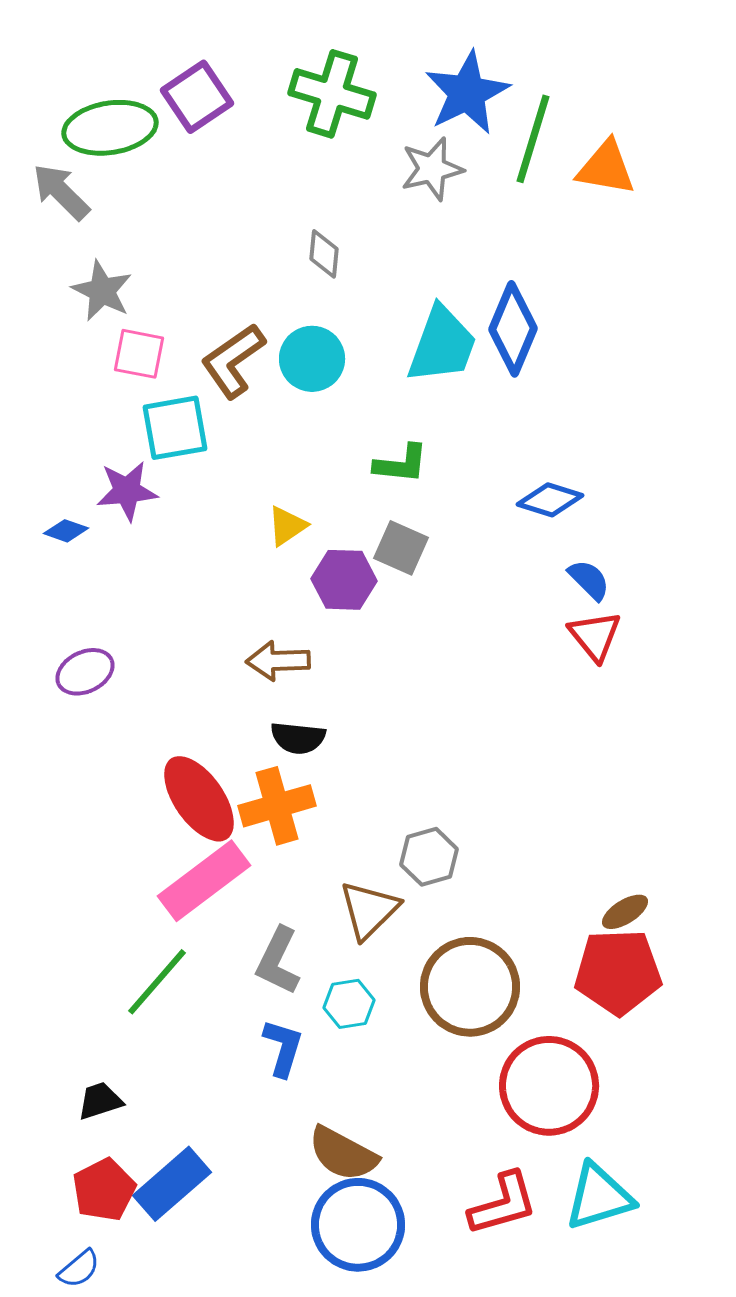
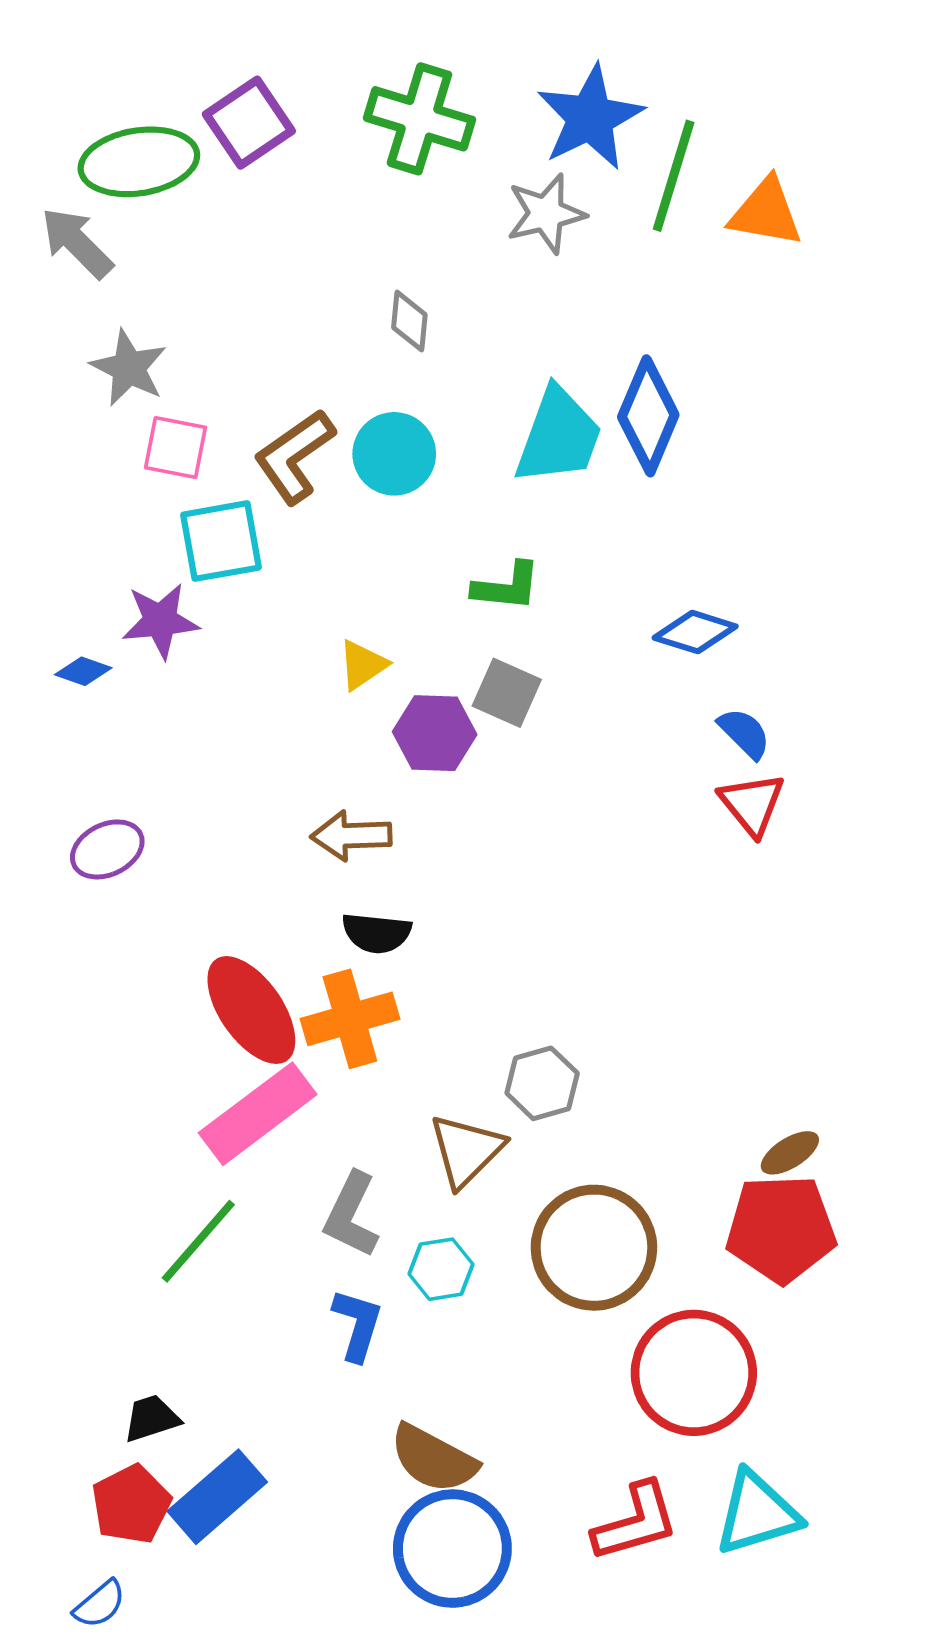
black trapezoid: (100, 1101) -> (152, 1418), moved

